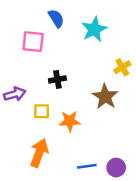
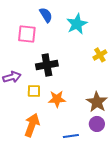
black cross: (57, 79) -> (47, 65), size x1.5
brown star: (105, 97) -> (97, 102), moved
purple circle: (116, 168) -> (97, 124), moved

